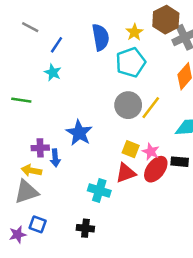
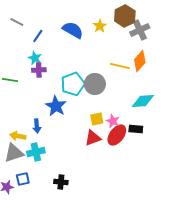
blue semicircle: (101, 37) -> (73, 30), turned -50
cyan pentagon: (131, 62) -> (73, 84), moved
yellow line: (151, 108) -> (120, 66), moved, turned 66
purple cross: (40, 148) -> (39, 70), moved
yellow square: (131, 149) -> (97, 119), turned -32
cyan cross: (99, 191) -> (36, 152), moved, turned -30
blue square: (38, 224) -> (23, 179), turned -32

